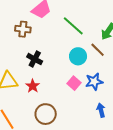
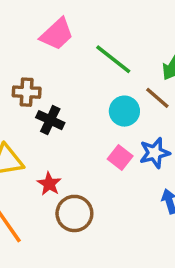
brown cross: (23, 29) -> (27, 92), moved
red star: (33, 86) -> (49, 184), moved

